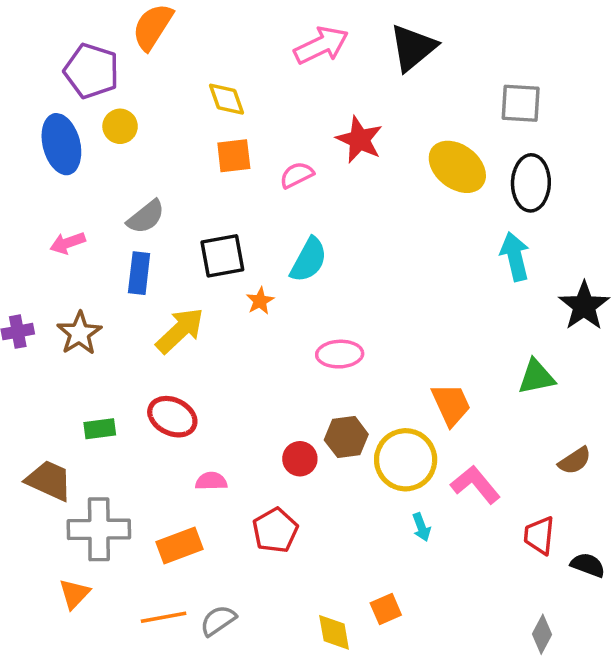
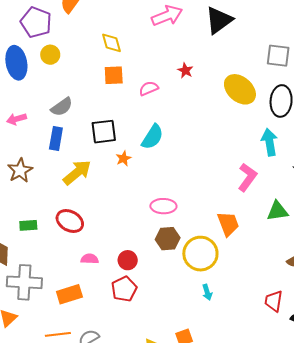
red star: (359, 140) -> (185, 71), size x0.6
pink ellipse: (340, 354) -> (163, 206), moved
red circle: (300, 459) -> (128, 260), moved
pink L-shape: (475, 485) -> (247, 177), moved, turned 72

